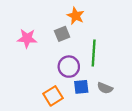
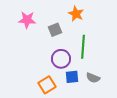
orange star: (76, 16) -> (76, 14), moved
pink star: (27, 38) -> (27, 20), moved

